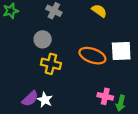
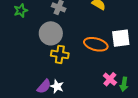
gray circle: (43, 39) -> (51, 33), size x1.5
pink cross: (105, 96) -> (110, 79), turned 32

